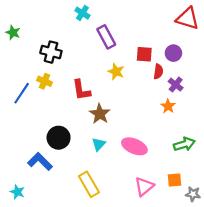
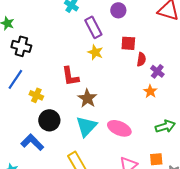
black cross: (51, 52) -> (21, 46), moved
purple circle: (173, 53) -> (118, 10), moved
yellow star: (116, 72) -> (95, 52), moved
yellow cross: (44, 81) -> (36, 95), moved
cyan triangle: (99, 144) -> (86, 126), size x1.6

